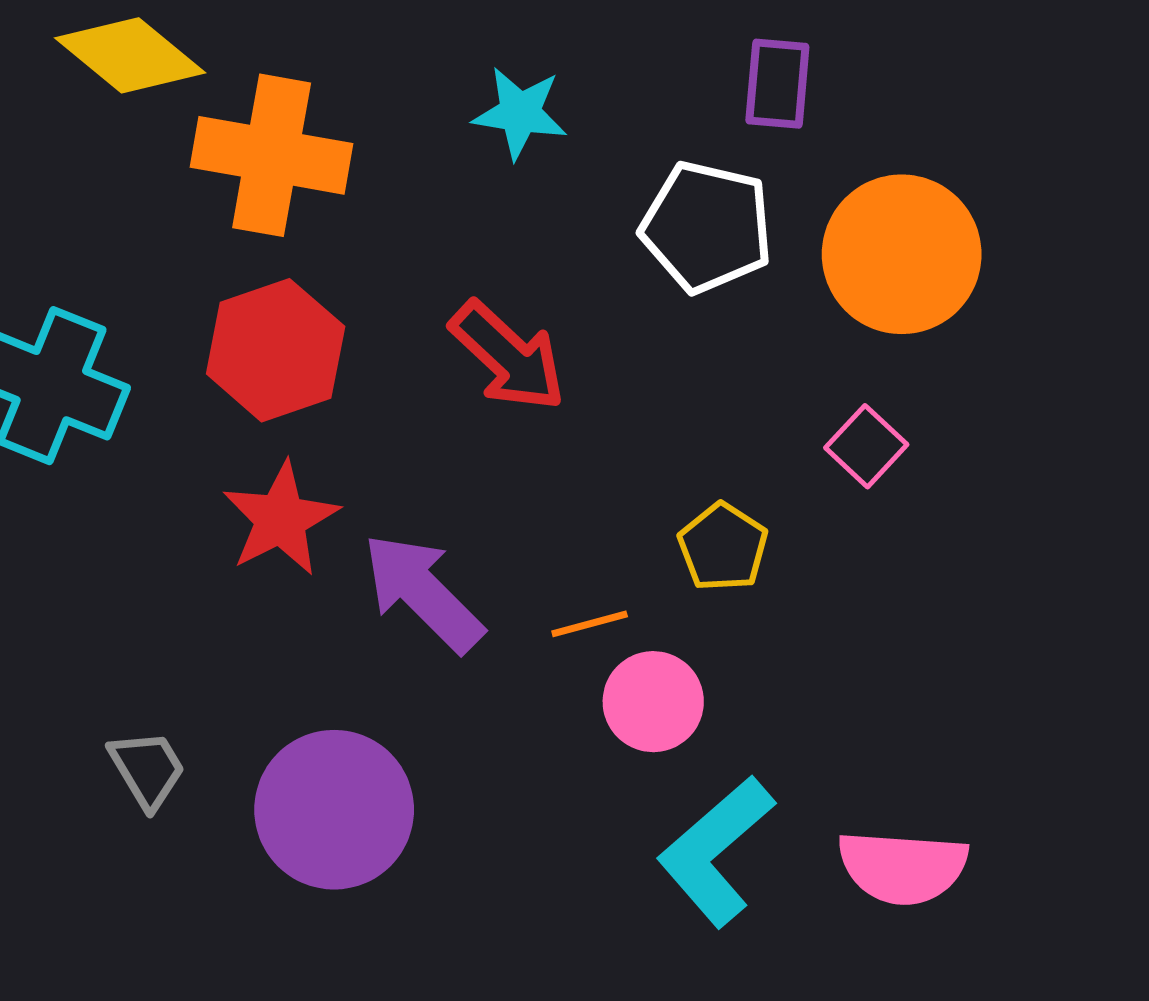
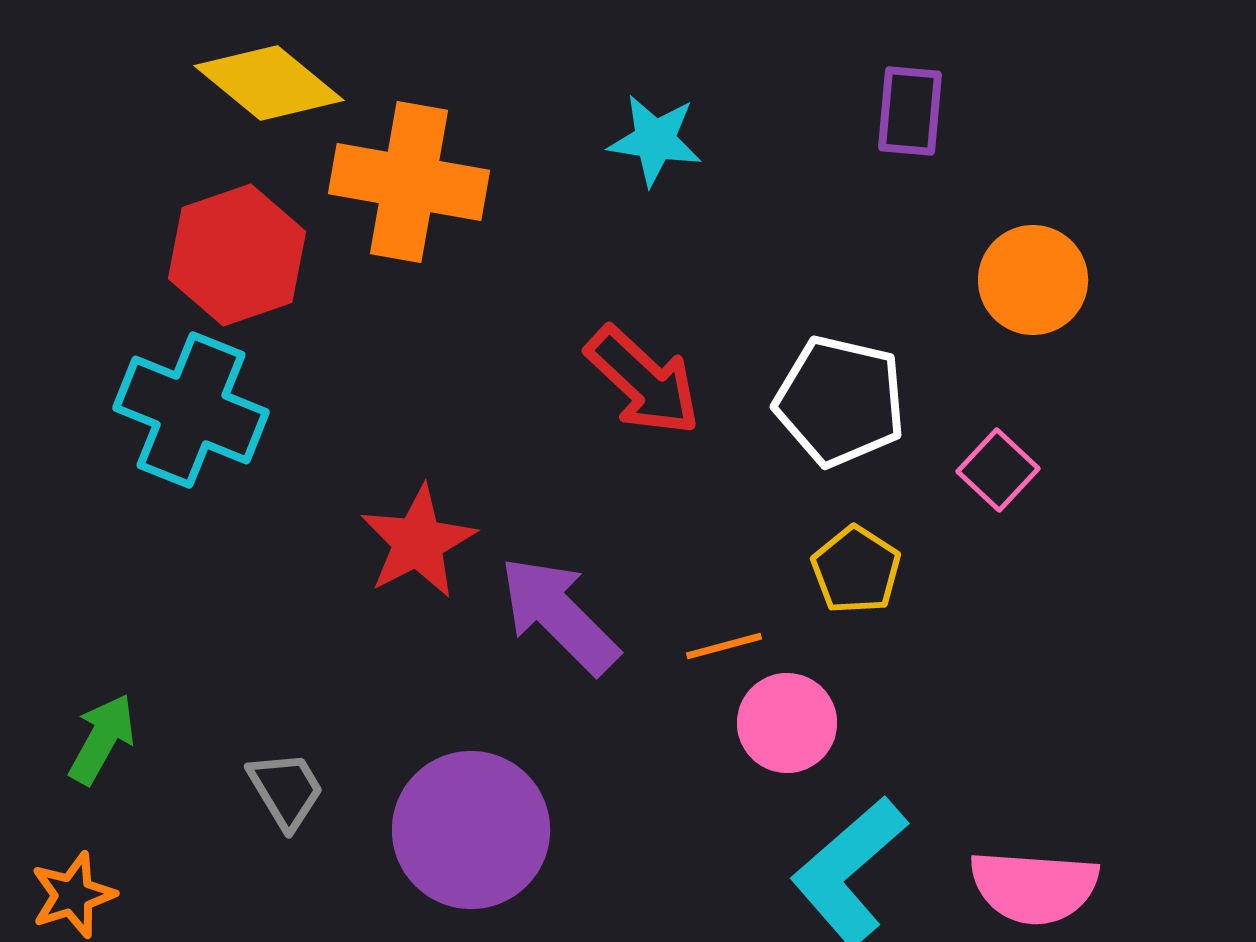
white pentagon: (707, 227) -> (840, 401), moved
orange circle: (902, 254) -> (1033, 280), size x0.7
red hexagon: (276, 350) -> (237, 255), moved

